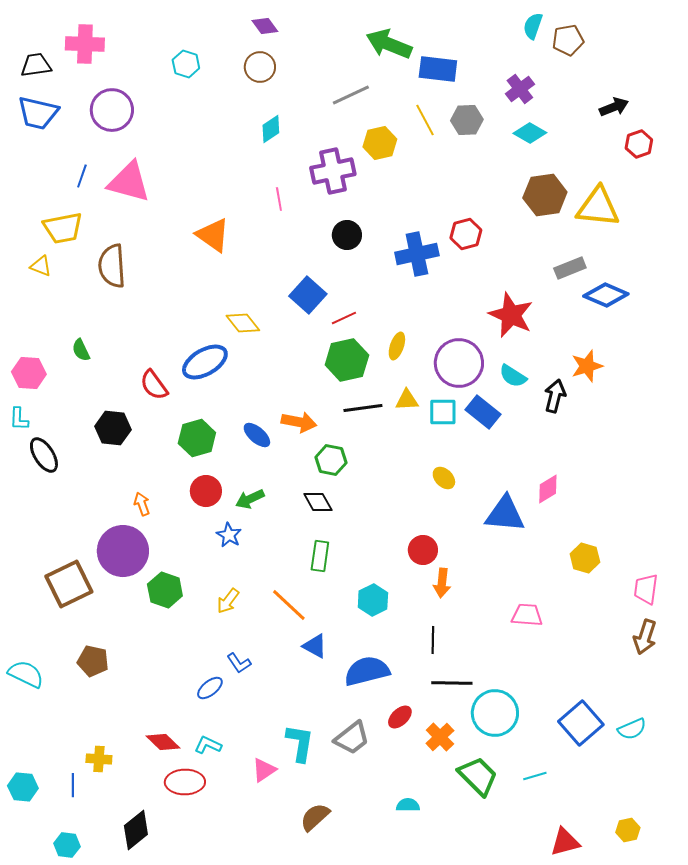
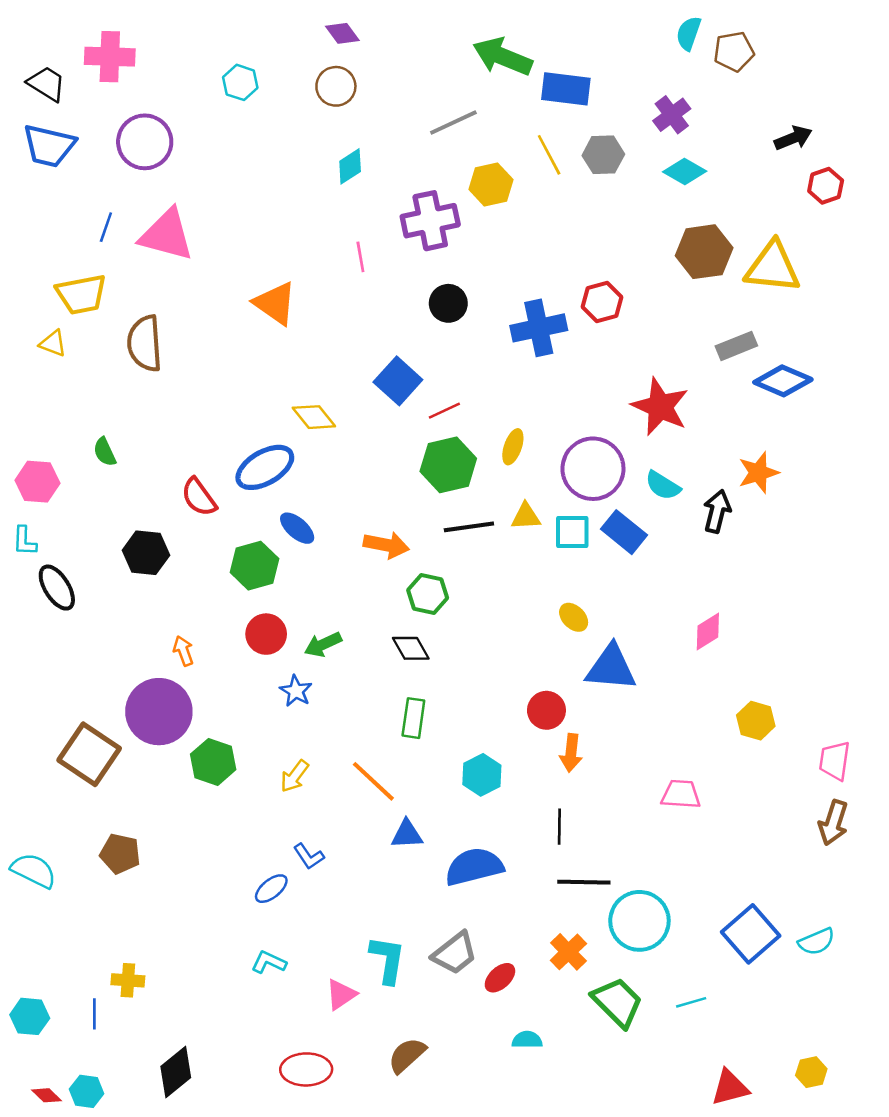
black trapezoid: (36, 65) -> (47, 84), turned 40
blue ellipse: (257, 435) -> (297, 528), moved
blue triangle: (505, 514) -> (611, 668), moved
brown square: (69, 584) -> (89, 754), turned -30
blue triangle: (315, 646) -> (407, 834), turned -32
red ellipse: (400, 717) -> (500, 978), moved
red diamond: (163, 742) -> (47, 1095), moved, size x0.7
red ellipse: (185, 782) -> (306, 1069), moved

